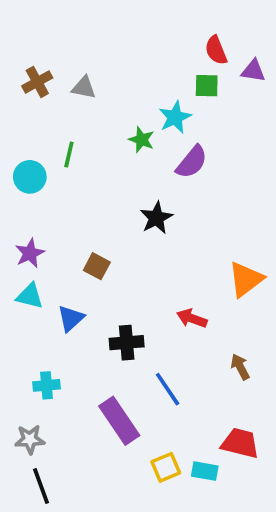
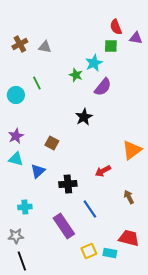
green line: (69, 155) -> (37, 83), turned -40
red arrow: (192, 318) -> (103, 171), turned -49

